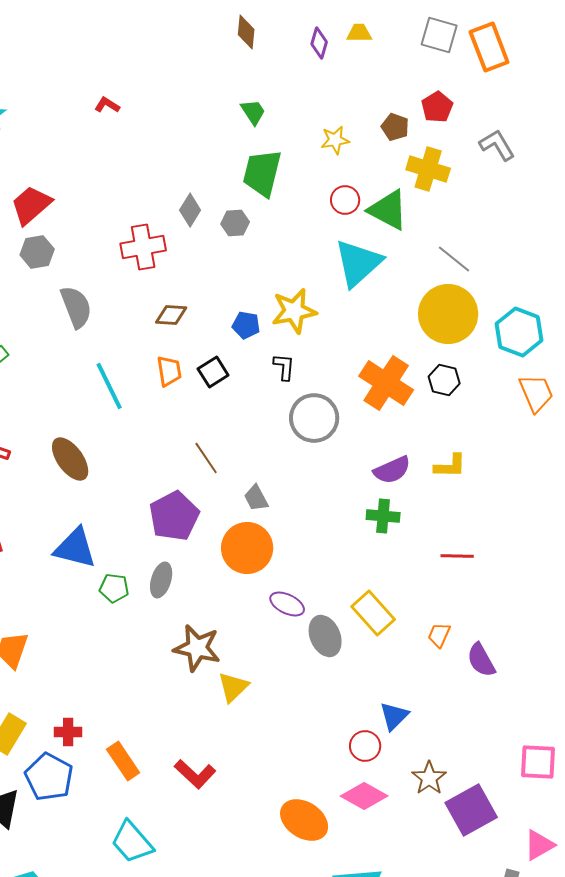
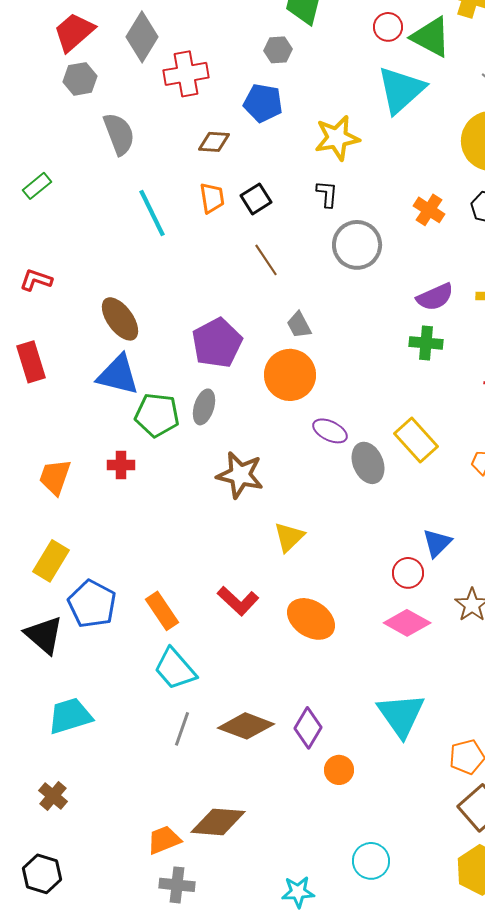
gray diamond: (190, 210) -> (142, 37), moved, size x1.5
blue pentagon: (246, 325) -> (263, 103), moved, size x1.4
orange cross: (386, 383) -> (429, 210), size x0.6
brown line: (206, 458) -> (266, 260), moved
brown ellipse: (70, 459) -> (120, 319), moved
green pentagon: (114, 588) -> (157, 415), size x1.5
yellow triangle: (233, 687) -> (289, 537), moved
red cross: (68, 732) -> (121, 465), moved
orange rectangle: (123, 761) -> (162, 611), moved
orange ellipse: (304, 820) -> (311, 619), moved

